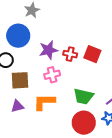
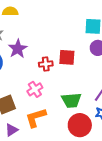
purple star: (49, 50) -> (18, 49), moved

